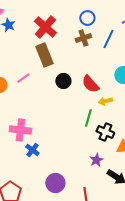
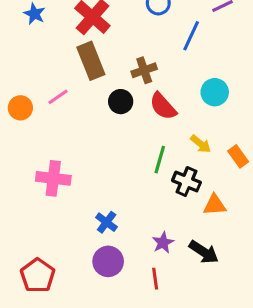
brown cross: (83, 38) -> (144, 70), moved
yellow arrow: (105, 101) -> (201, 144), moved, turned -128
blue cross: (32, 150) -> (107, 222), moved
purple star: (96, 160) -> (163, 243), moved

